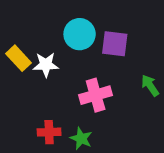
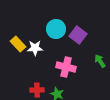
purple square: (115, 44) -> (78, 35), turned 30
pink cross: (96, 95) -> (66, 67), turned 30

